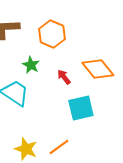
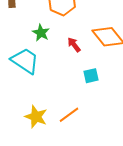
cyan square: (81, 108) -> (91, 76), size x0.6

